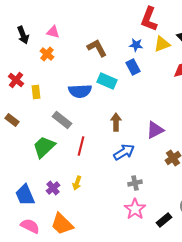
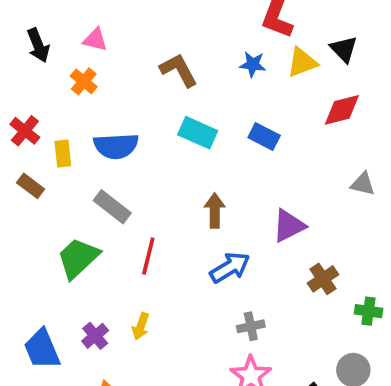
blue rectangle: (133, 67) -> (264, 136), moved, turned -35
blue semicircle: (80, 91) -> (116, 146), moved
brown rectangle: (12, 120) -> (31, 186), moved

